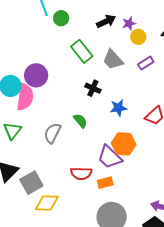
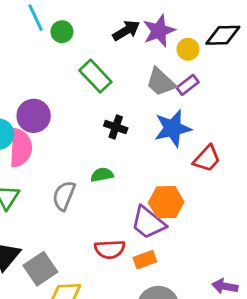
purple star: (129, 23) -> (159, 31), size x1.6
yellow circle: (138, 37) -> (188, 49), moved
gray trapezoid: (113, 60) -> (161, 82), moved
blue star: (118, 108) -> (173, 128), moved, size x1.5
green semicircle: (80, 121) -> (102, 175), turned -56

